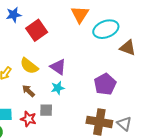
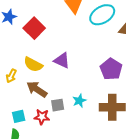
cyan star: (58, 88) -> (79, 101), moved
brown arrow: (28, 91) -> (37, 89), size x1.5

